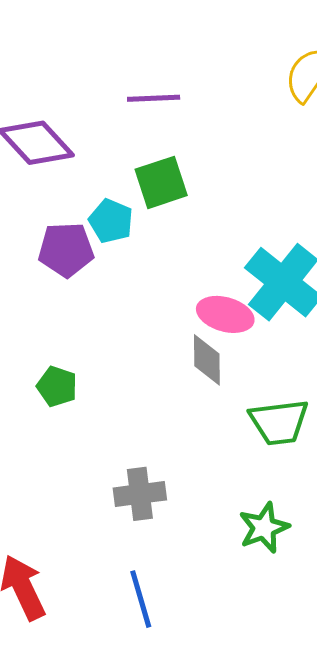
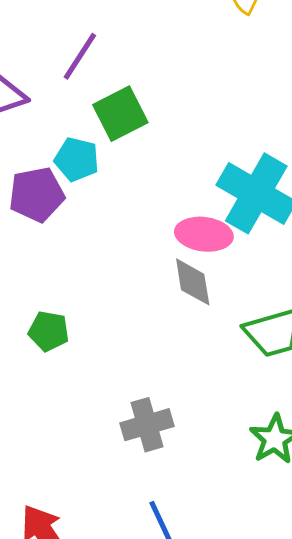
purple line: (154, 98) -> (80, 56), moved, turned -46

